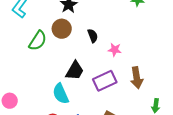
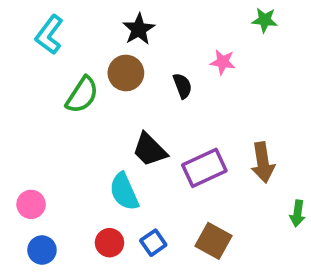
pink star: (115, 50) -> (223, 62), moved
black trapezoid: (75, 71) -> (150, 150), turned 105

